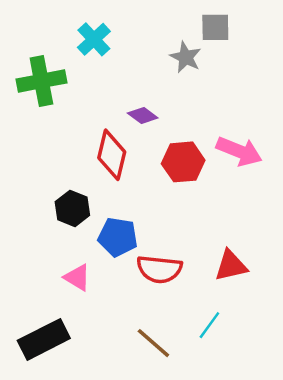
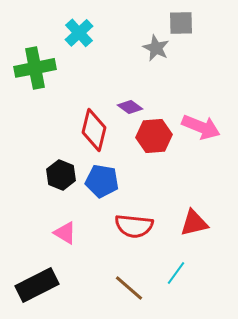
purple diamond: (143, 116) -> (130, 107), moved
blue pentagon: (118, 237) -> (102, 181), moved

